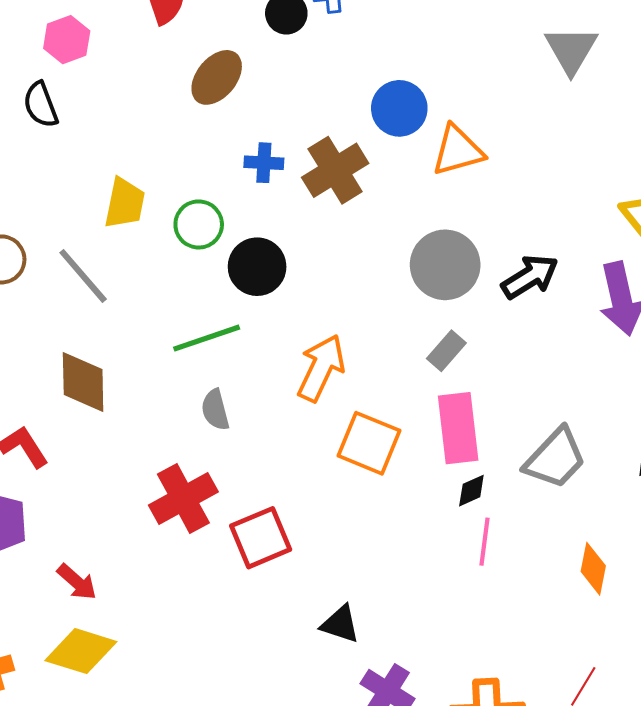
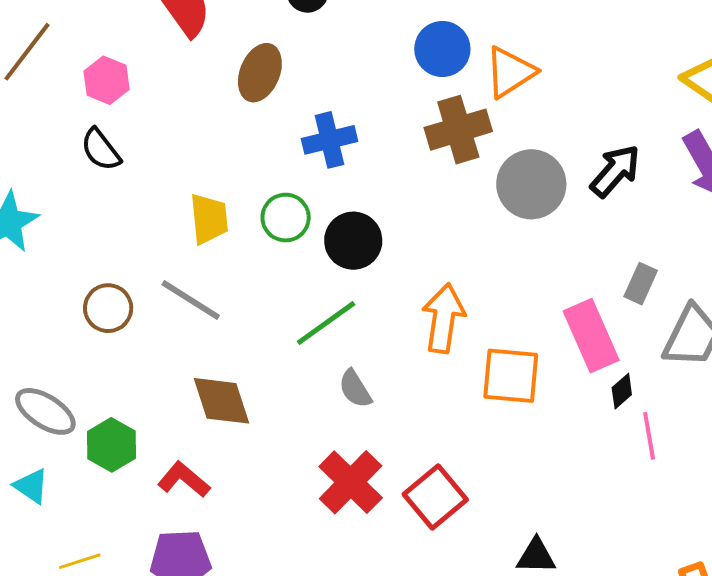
blue cross: (264, 163) -> (330, 140), size x1.4
brown cross: (335, 170) -> (458, 130), moved, turned 32
gray rectangle: (446, 351) -> (641, 284), moved

